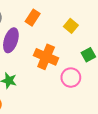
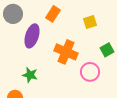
yellow square: (71, 26) -> (90, 22), turned 32

